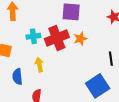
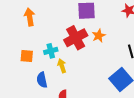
cyan cross: (33, 36) -> (51, 51), moved

